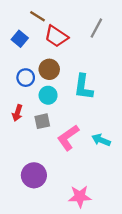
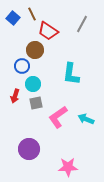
brown line: (37, 16) -> (32, 14), turned 32
blue square: (20, 39) -> (13, 18), moved
brown circle: (49, 69) -> (35, 50), moved
cyan circle: (48, 95) -> (33, 84), moved

